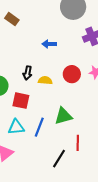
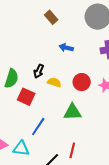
brown rectangle: (12, 19) -> (51, 17), moved
green triangle: (63, 116) -> (72, 112), moved
cyan triangle: (16, 127) -> (21, 148), moved

